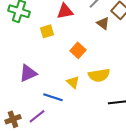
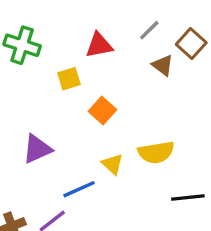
orange square: (78, 50) -> (102, 111), moved
blue line: (53, 97) -> (79, 189), turned -42

